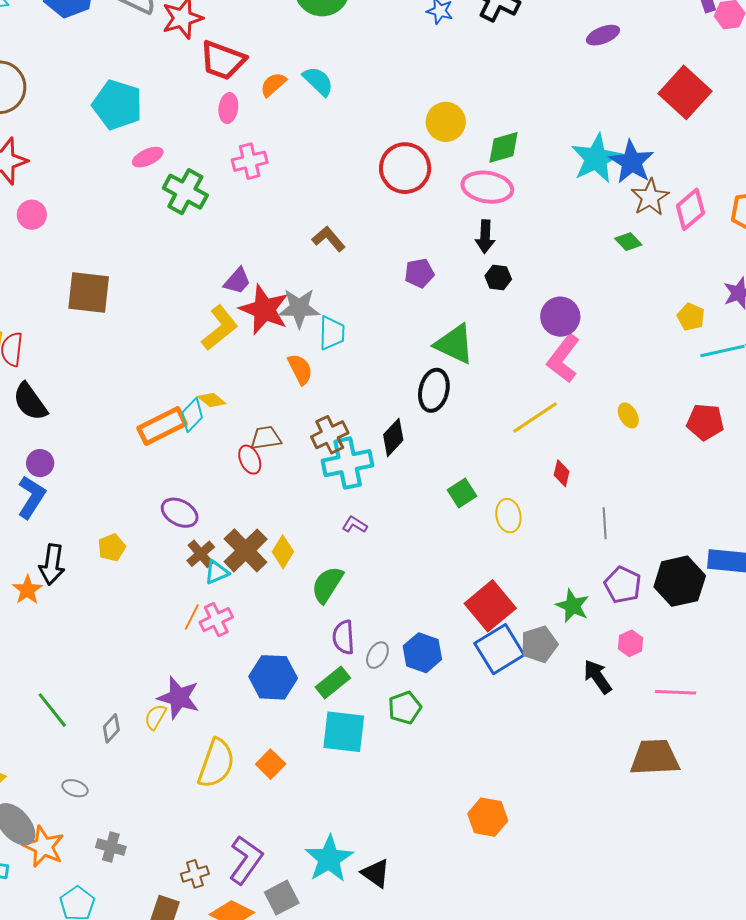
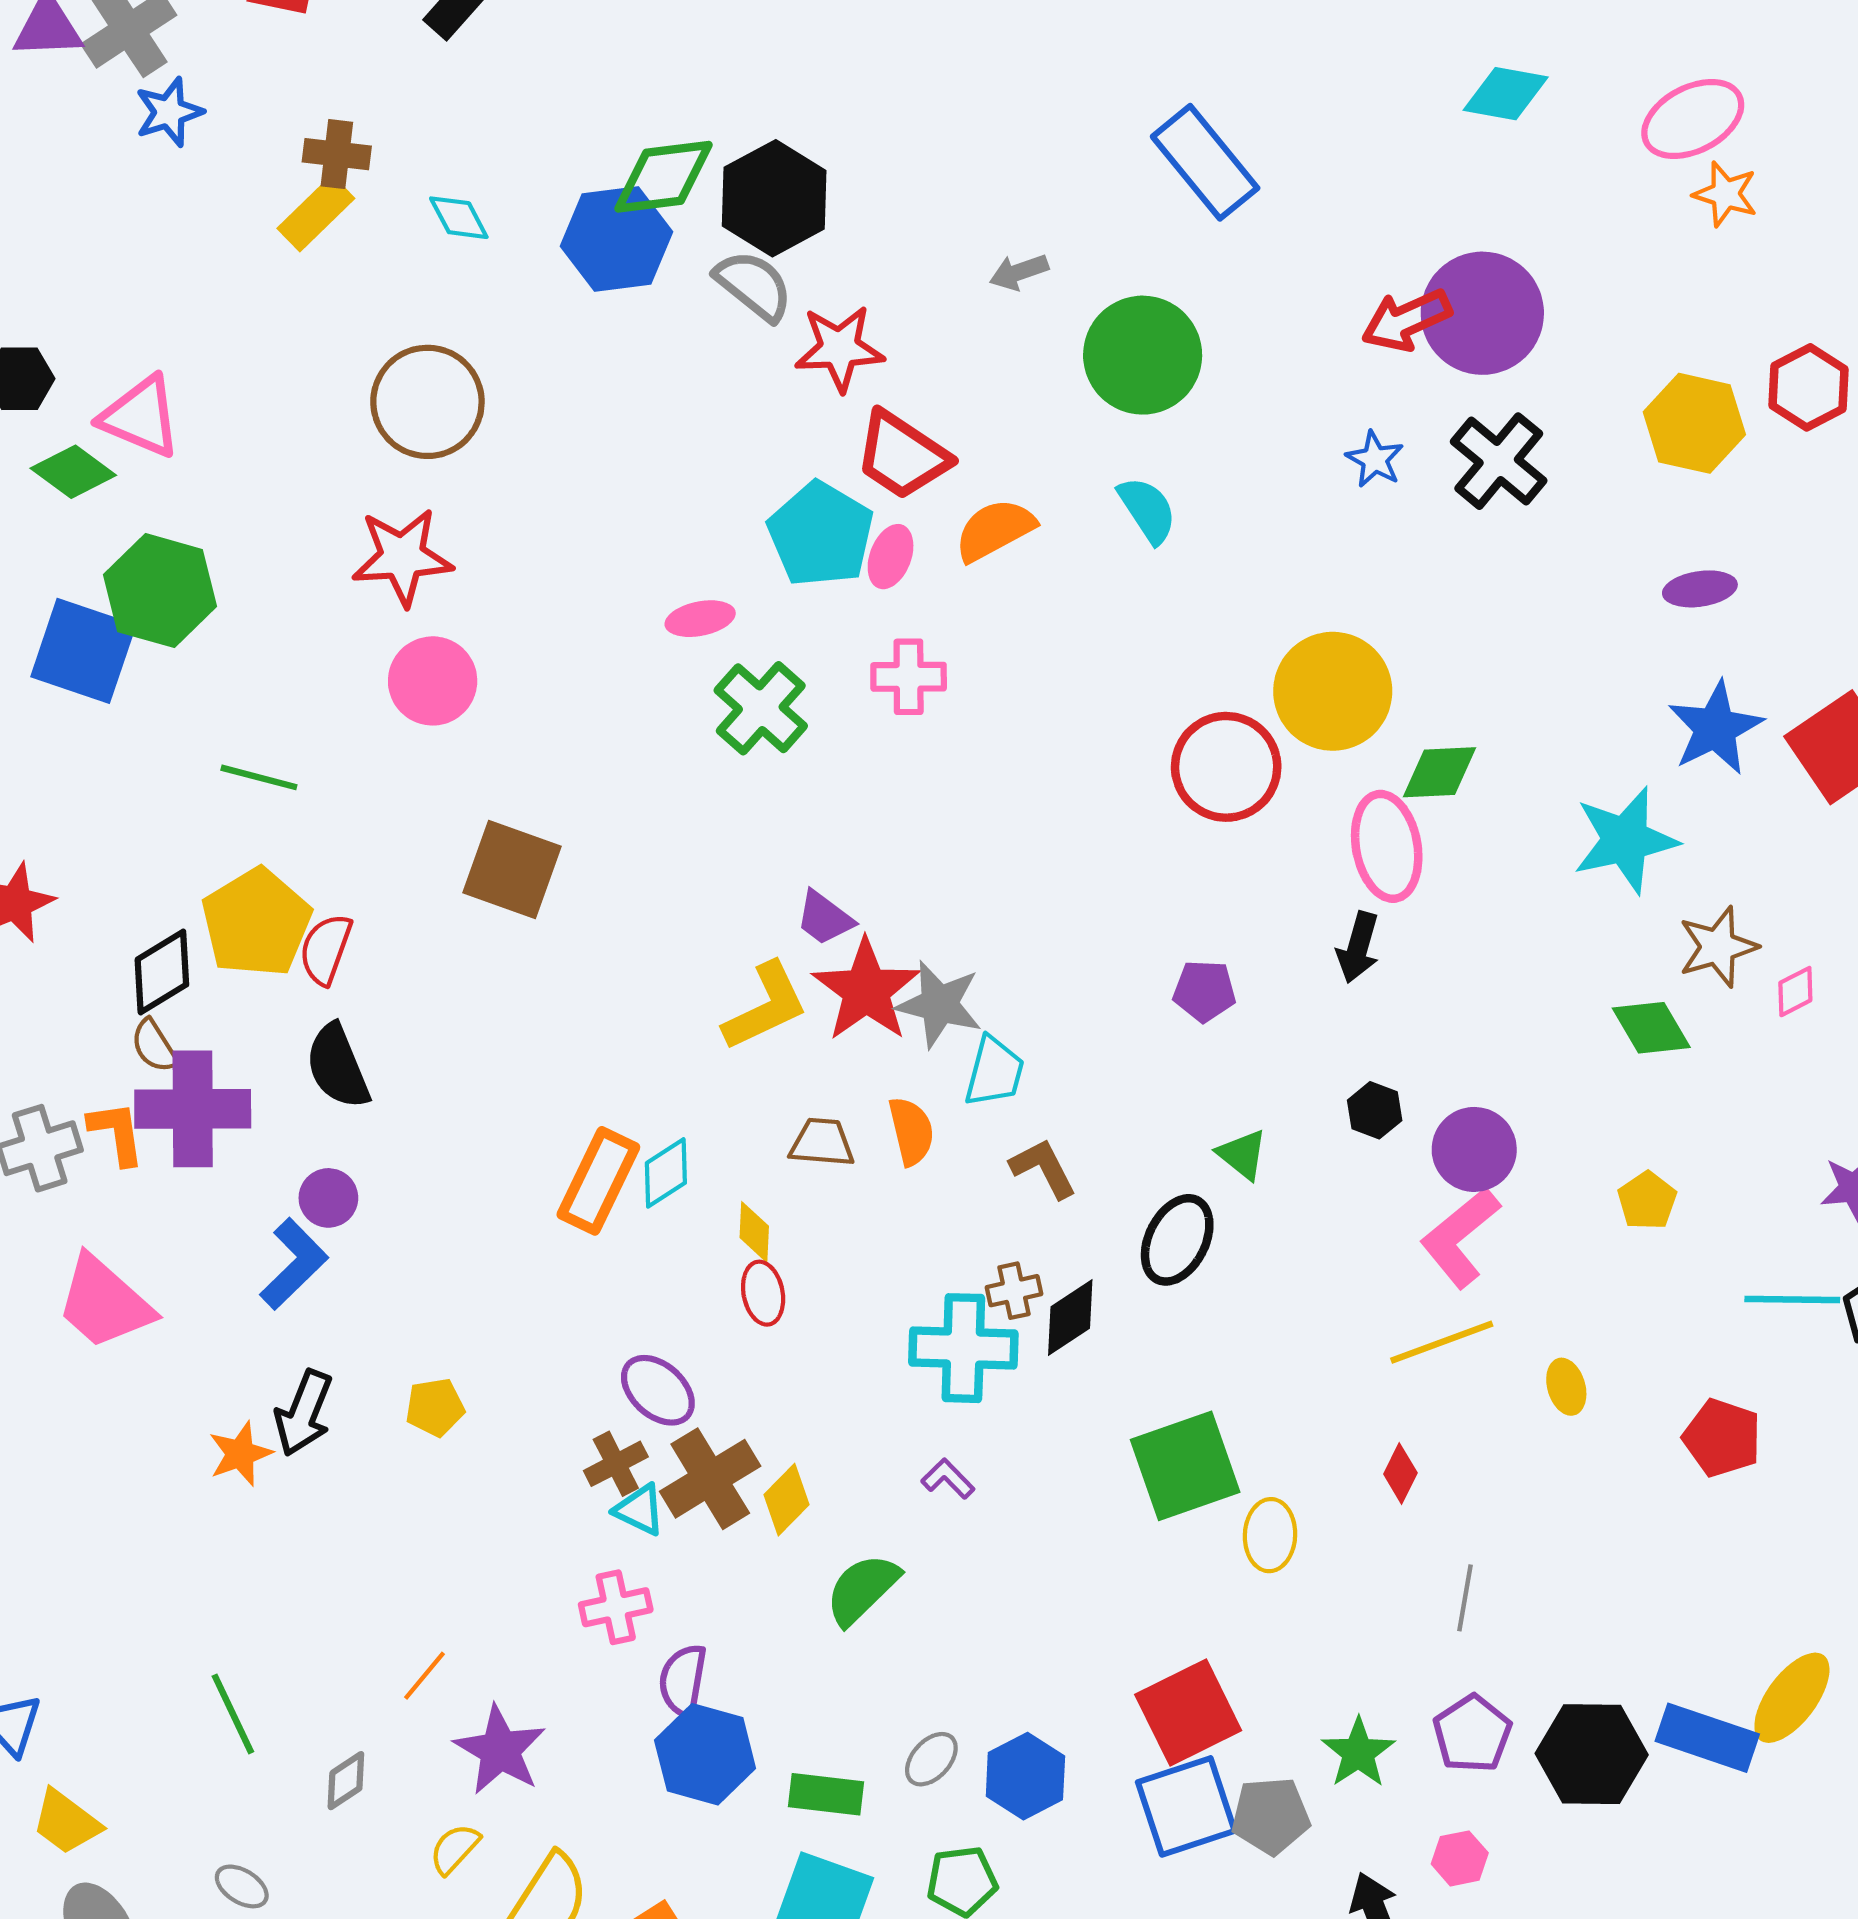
cyan semicircle: (318, 81) -> (1147, 510), moved
orange semicircle: (273, 85) -> (995, 530), size x1.4
cyan pentagon: (117, 105) -> (821, 534), moved
yellow circle: (446, 122) -> (1333, 691), size x1.4
blue star: (632, 162) -> (1715, 728), moved
pink ellipse: (487, 187) -> (1387, 846), turned 57
pink diamond: (690, 209) -> (1795, 992), size x0.6
pink circle: (32, 215) -> (433, 681), size x1.4
brown L-shape: (329, 239) -> (1043, 1168), moved
green diamond: (628, 242) -> (1651, 1028), size x1.4
black hexagon: (498, 277) -> (1375, 1110), moved
purple trapezoid: (237, 281) -> (825, 918), turned 72
yellow pentagon: (691, 317) -> (1647, 1201), moved
green triangle: (454, 344) -> (1242, 1154), size x0.6
yellow diamond: (212, 400) -> (754, 1232), moved, turned 40
yellow line: (535, 418) -> (1442, 1342), moved
orange rectangle: (162, 426) -> (598, 1181), turned -51
brown cross: (330, 435) -> (1014, 1291), moved, size x0.7
brown trapezoid: (266, 438) -> (822, 1143), moved
green square: (462, 493) -> (1185, 1466), size x1.8
purple ellipse: (180, 513) -> (658, 1390), moved
cyan triangle: (217, 572) -> (640, 1510), turned 36
orange line: (192, 617) -> (424, 1676), moved
purple semicircle: (344, 637) -> (683, 1681), moved
green rectangle: (333, 683) -> (826, 1794), turned 32
yellow semicircle: (155, 717) -> (455, 1849), moved

